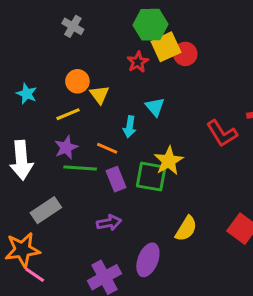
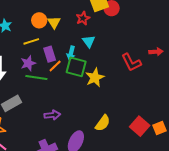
red star: (138, 62) -> (83, 18), moved
yellow triangle: (99, 95) -> (54, 22), moved
orange line: (107, 148) -> (55, 66), turned -72
green square: (151, 177) -> (76, 67), moved
purple rectangle: (116, 179) -> (50, 54), moved

